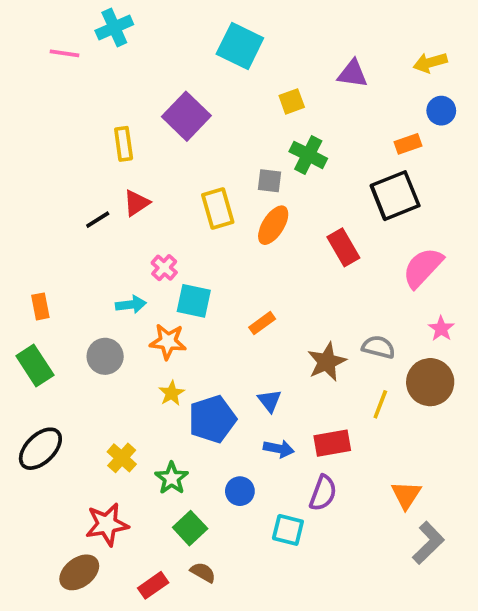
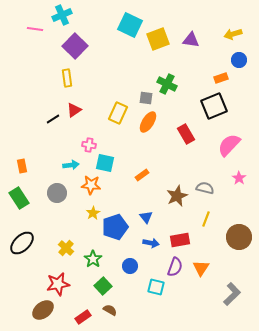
yellow square: (292, 101) -> (158, 39), moved, size x1.6
purple square: (186, 116) -> (75, 46), moved
yellow rectangle: (218, 209) -> (118, 113), turned 40
pink cross: (164, 268) -> (89, 145), turned -32
brown circle: (430, 382) -> (239, 237), moved
orange triangle: (406, 495) -> (201, 268), moved

